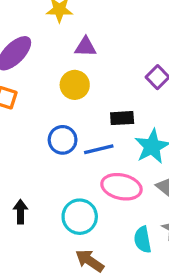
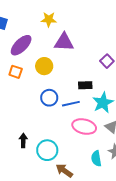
purple triangle: (85, 47) -> (64, 42), size x1.5
yellow circle: (75, 85) -> (44, 66), moved
cyan circle: (80, 217) -> (47, 150), moved

